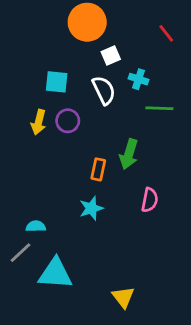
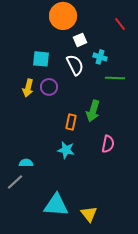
cyan star: (91, 208) -> (66, 150), turned 30
cyan triangle: (55, 274) -> (56, 205), moved

